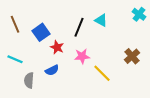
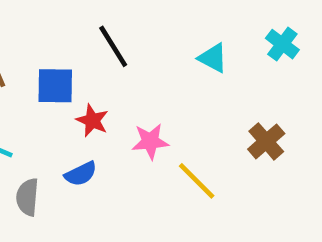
cyan triangle: (101, 20) -> (213, 58), moved
black line: (79, 27) -> (113, 46), moved, turned -54
blue square: (41, 32) -> (55, 86), turned 36

